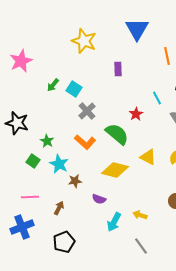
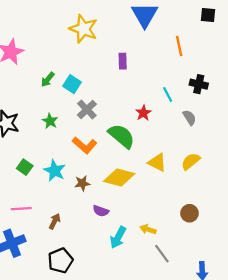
green star: (47, 141) -> (50, 121), moved
brown star: (75, 181) -> (82, 183), moved
gray line: (141, 246) -> (162, 254), moved

